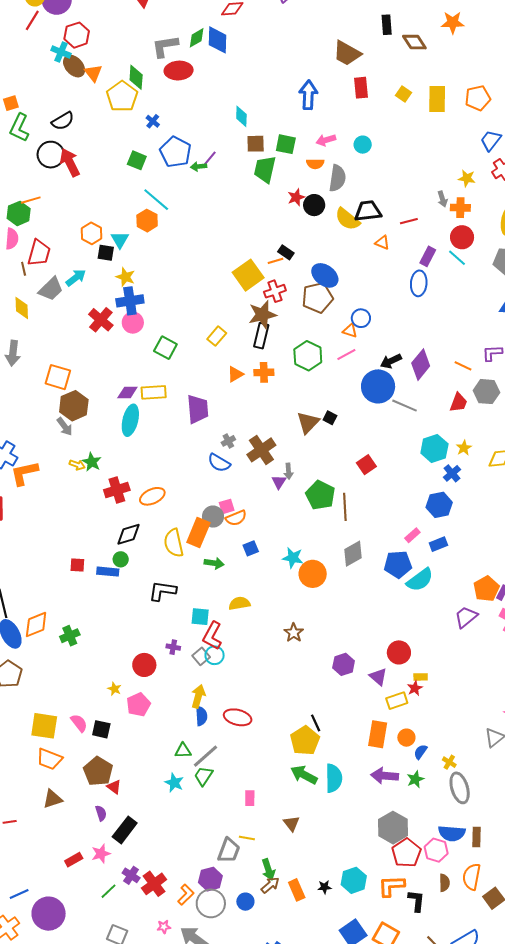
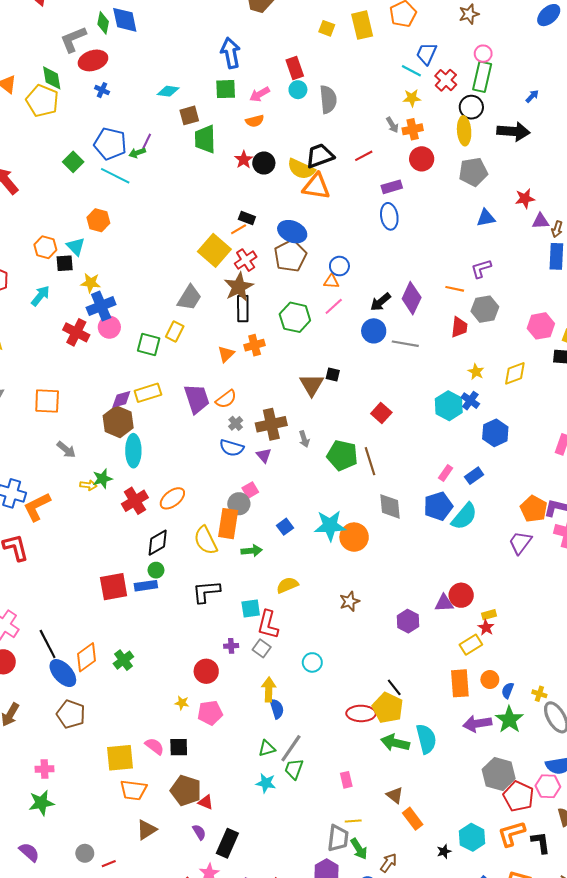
green diamond: (197, 38) -> (103, 23), turned -35
red rectangle: (361, 88) -> (295, 68), moved
cyan diamond: (241, 116) -> (168, 91), turned -70
blue cross: (153, 121) -> (102, 90), moved
green square: (286, 144) -> (226, 89), moved
green square: (137, 160) -> (73, 162), turned 36
gray semicircle: (337, 178) -> (328, 99), moved
cyan line: (156, 200) -> (115, 176), moved
orange triangle: (382, 243) -> (316, 186), moved, size x1.8
purple rectangle: (428, 256) -> (392, 187), turned 60
cyan line: (457, 258) -> (411, 71), moved
gray trapezoid: (51, 289) -> (189, 298), moved
yellow rectangle: (217, 336) -> (175, 332), moved
blue circle: (378, 386) -> (374, 331), size x0.7
brown hexagon: (74, 406) -> (118, 422), moved
cyan ellipse: (130, 420) -> (133, 451), moved
cyan hexagon: (434, 449) -> (449, 406), moved
brown cross: (261, 450) -> (271, 424), turned 36
green star: (92, 462) -> (102, 479), turned -30
purple triangle: (279, 482) -> (264, 455), moved
blue hexagon: (439, 505) -> (495, 433), moved
orange semicircle: (236, 518) -> (226, 399), moved
gray diamond: (353, 554) -> (390, 506), turned -52
cyan star: (293, 558) -> (330, 526), size x1.4
red square: (77, 565) -> (114, 587), size x1.8
brown star: (294, 633) -> (350, 601), turned 30
cyan circle: (215, 655) -> (312, 662), moved
purple triangle: (378, 677) -> (444, 603), moved, turned -30
pink pentagon: (138, 705) -> (210, 713), turned 30
red ellipse: (238, 717) -> (361, 713), moved
green star: (415, 779) -> (509, 720), size x1.5
green arrow: (268, 870) -> (359, 849), moved
orange rectangle: (297, 890) -> (413, 819), moved

